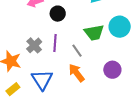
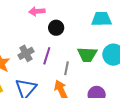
gray line: (77, 51) -> (66, 68), turned 32

